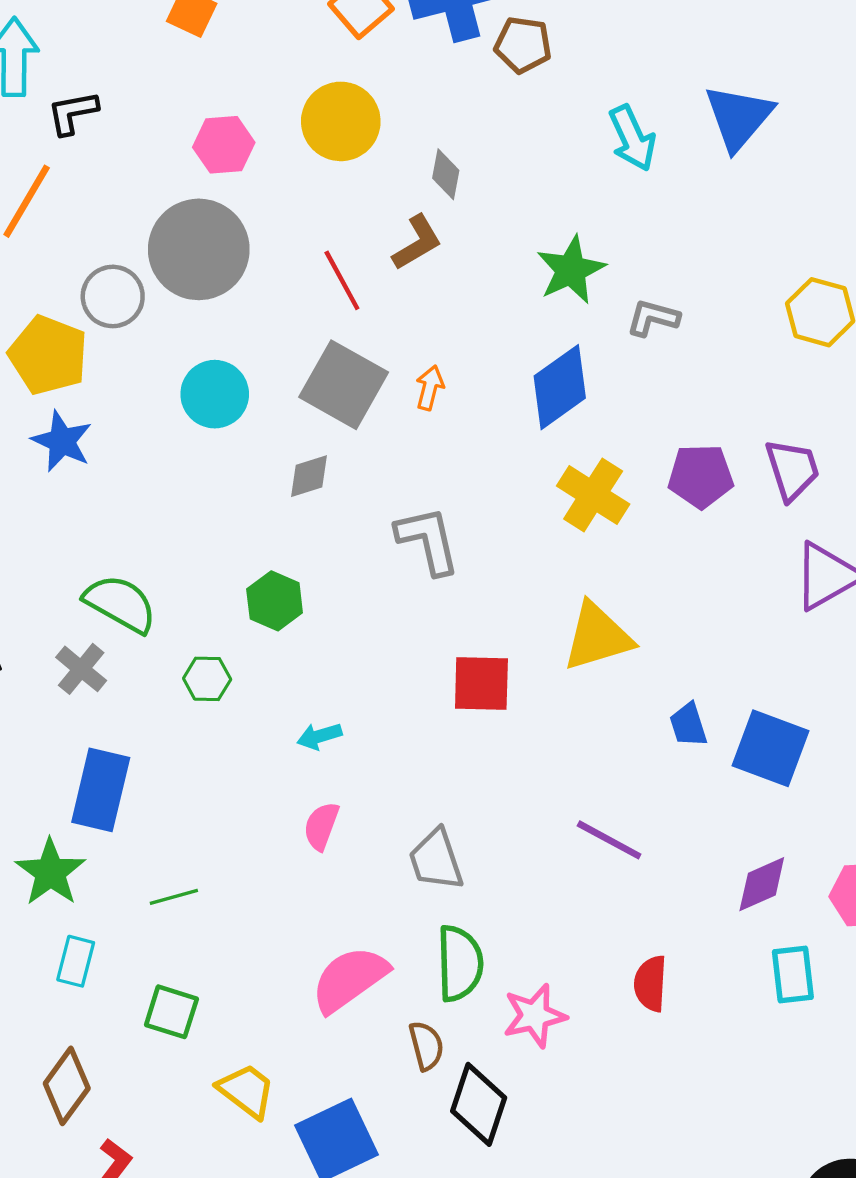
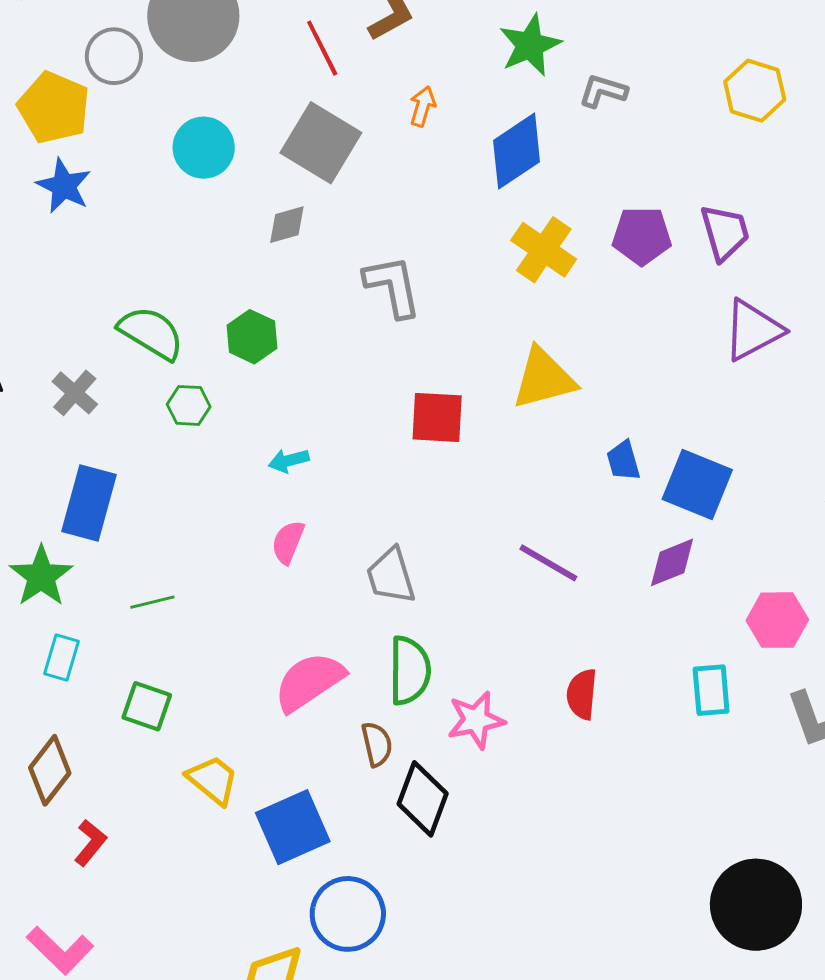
orange arrow: (430, 388) -> (423, 106), moved
green semicircle: (120, 604) -> (151, 333), moved
purple diamond: (762, 884) -> (672, 562), moved

